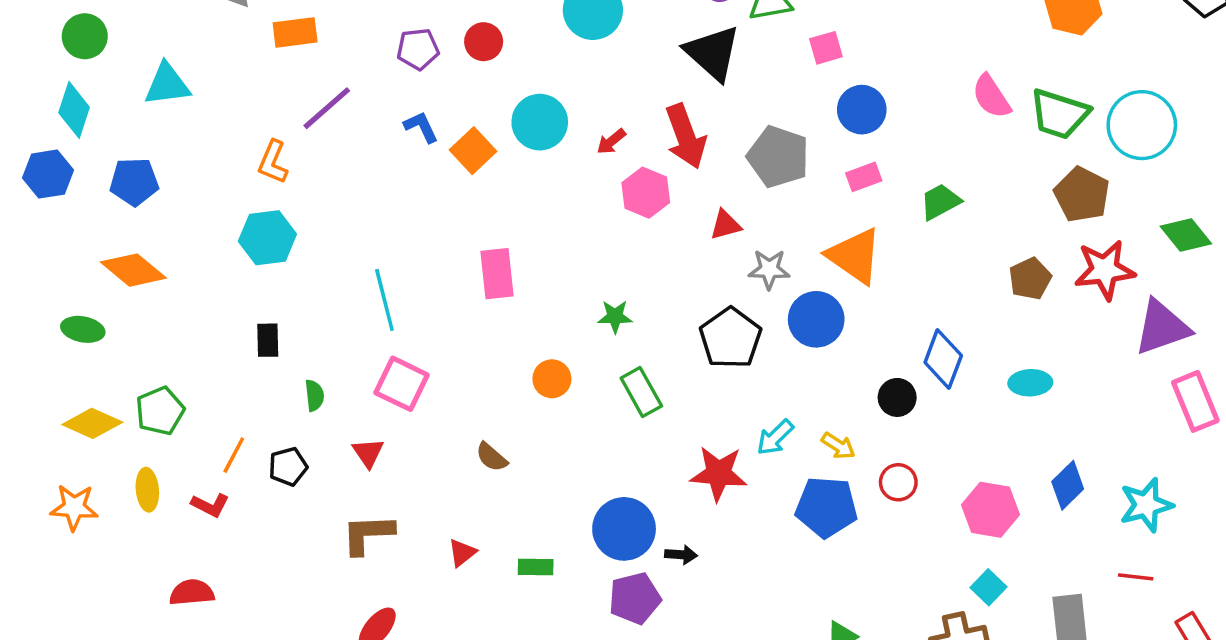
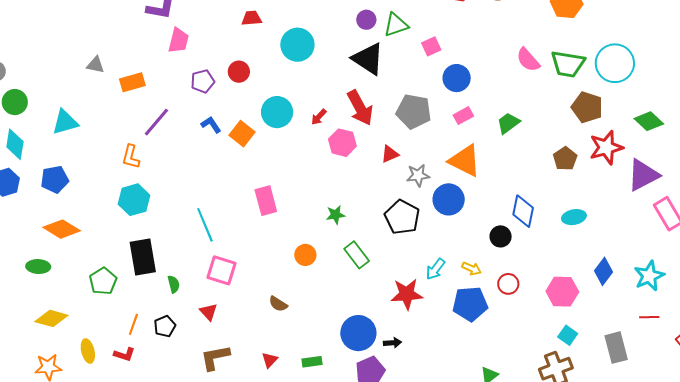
black rectangle: (268, 340) -> (143, 257), size x1.8
green pentagon: (160, 411) -> (103, 281), moved

